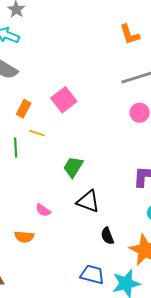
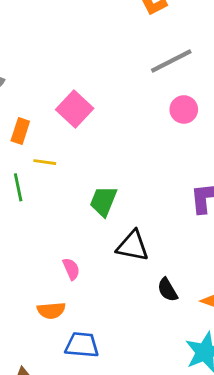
pink semicircle: (43, 210) -> (71, 269), turned -140
blue trapezoid: (92, 275) -> (82, 345), moved

